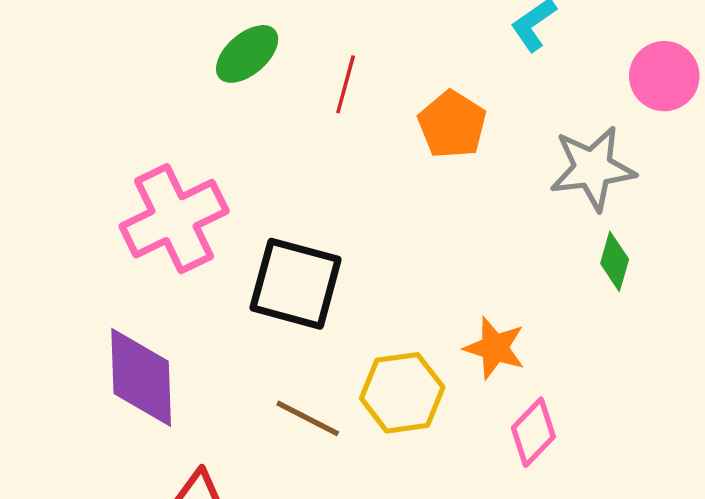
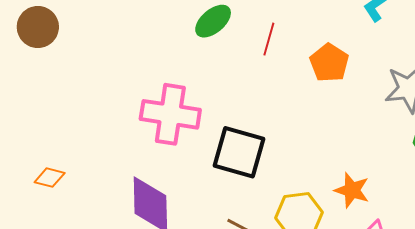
pink cross: (174, 219) -> (170, 114), turned 34

